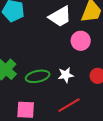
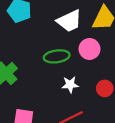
green ellipse: (38, 76) -> (57, 56), moved

